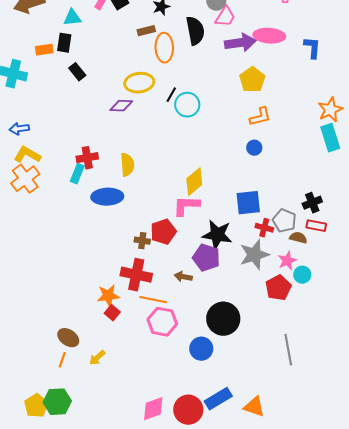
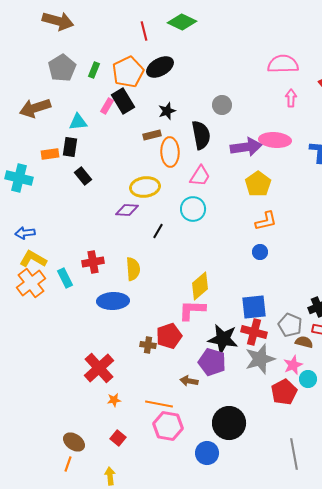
pink trapezoid: (225, 17) -> (200, 176), moved
black line: (171, 95) -> (158, 231), moved
cyan rectangle: (77, 174) -> (65, 278), moved, turned -48
red cross: (264, 228) -> (254, 332), moved, size x1.4
red cross: (136, 275) -> (99, 368), moved, turned 36
orange star: (108, 296) -> (114, 400), size x0.6
red square: (112, 313) -> (118, 438), moved
yellow arrow: (97, 358) -> (110, 476), moved, turned 126

